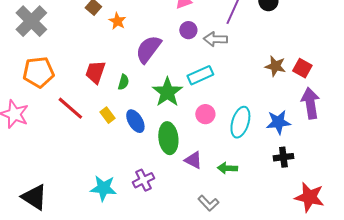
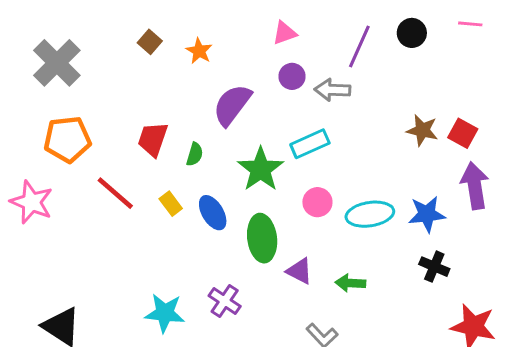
orange star: (117, 21) -> (199, 51), moved
cyan ellipse: (240, 122) -> (370, 214), turned 64
black cross: (283, 157) -> (434, 267), turned 30
purple cross: (143, 180) -> (225, 301), turned -30

